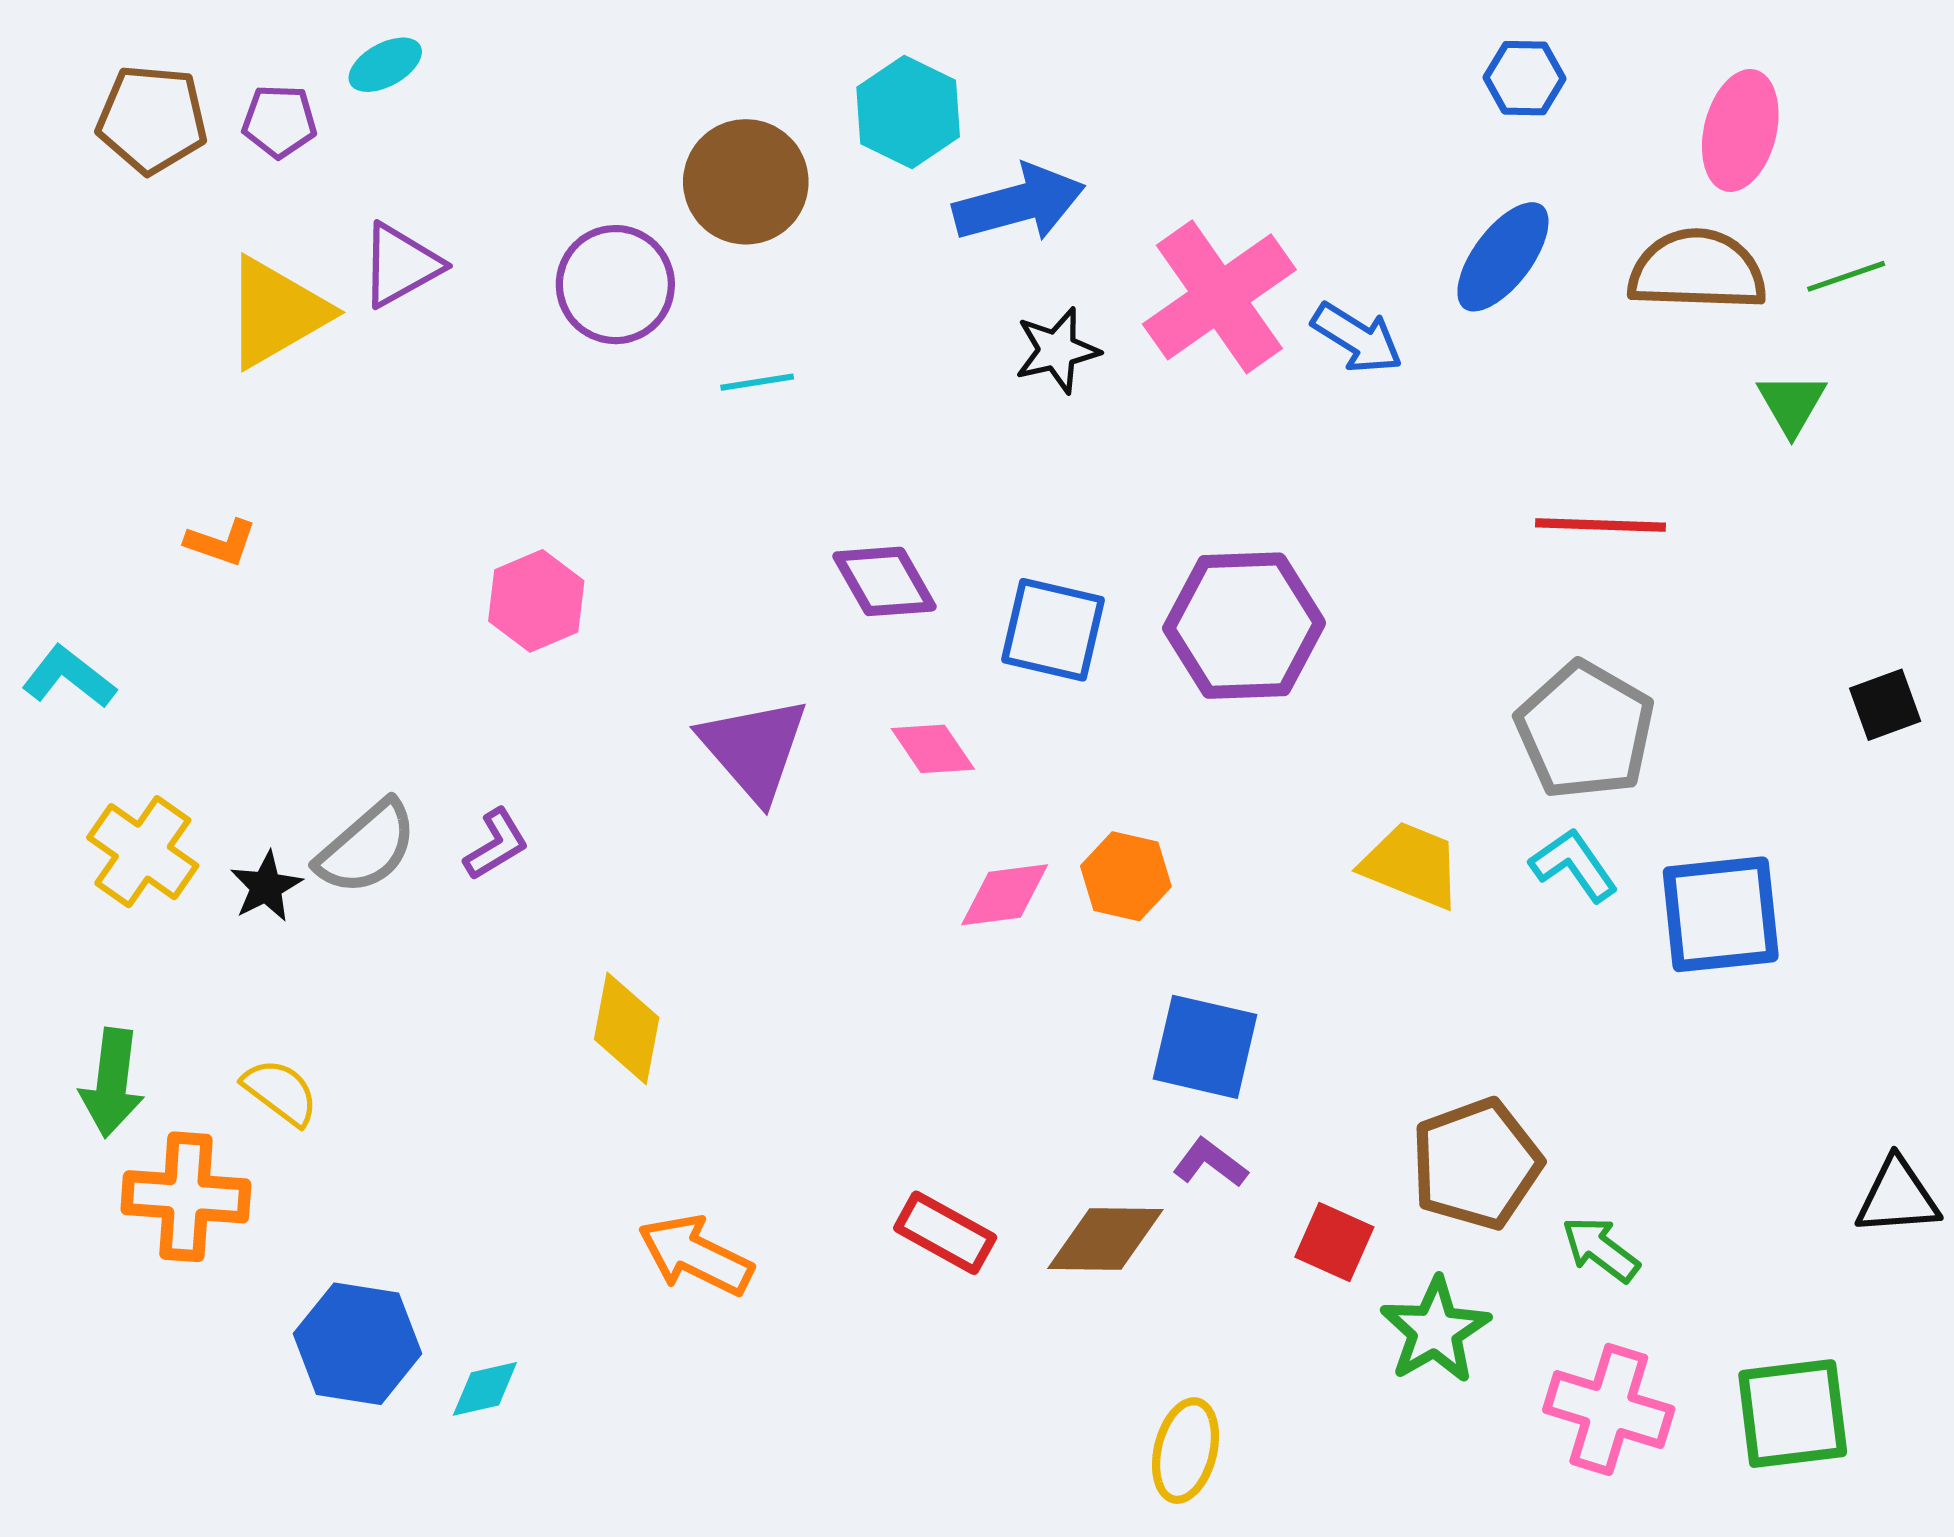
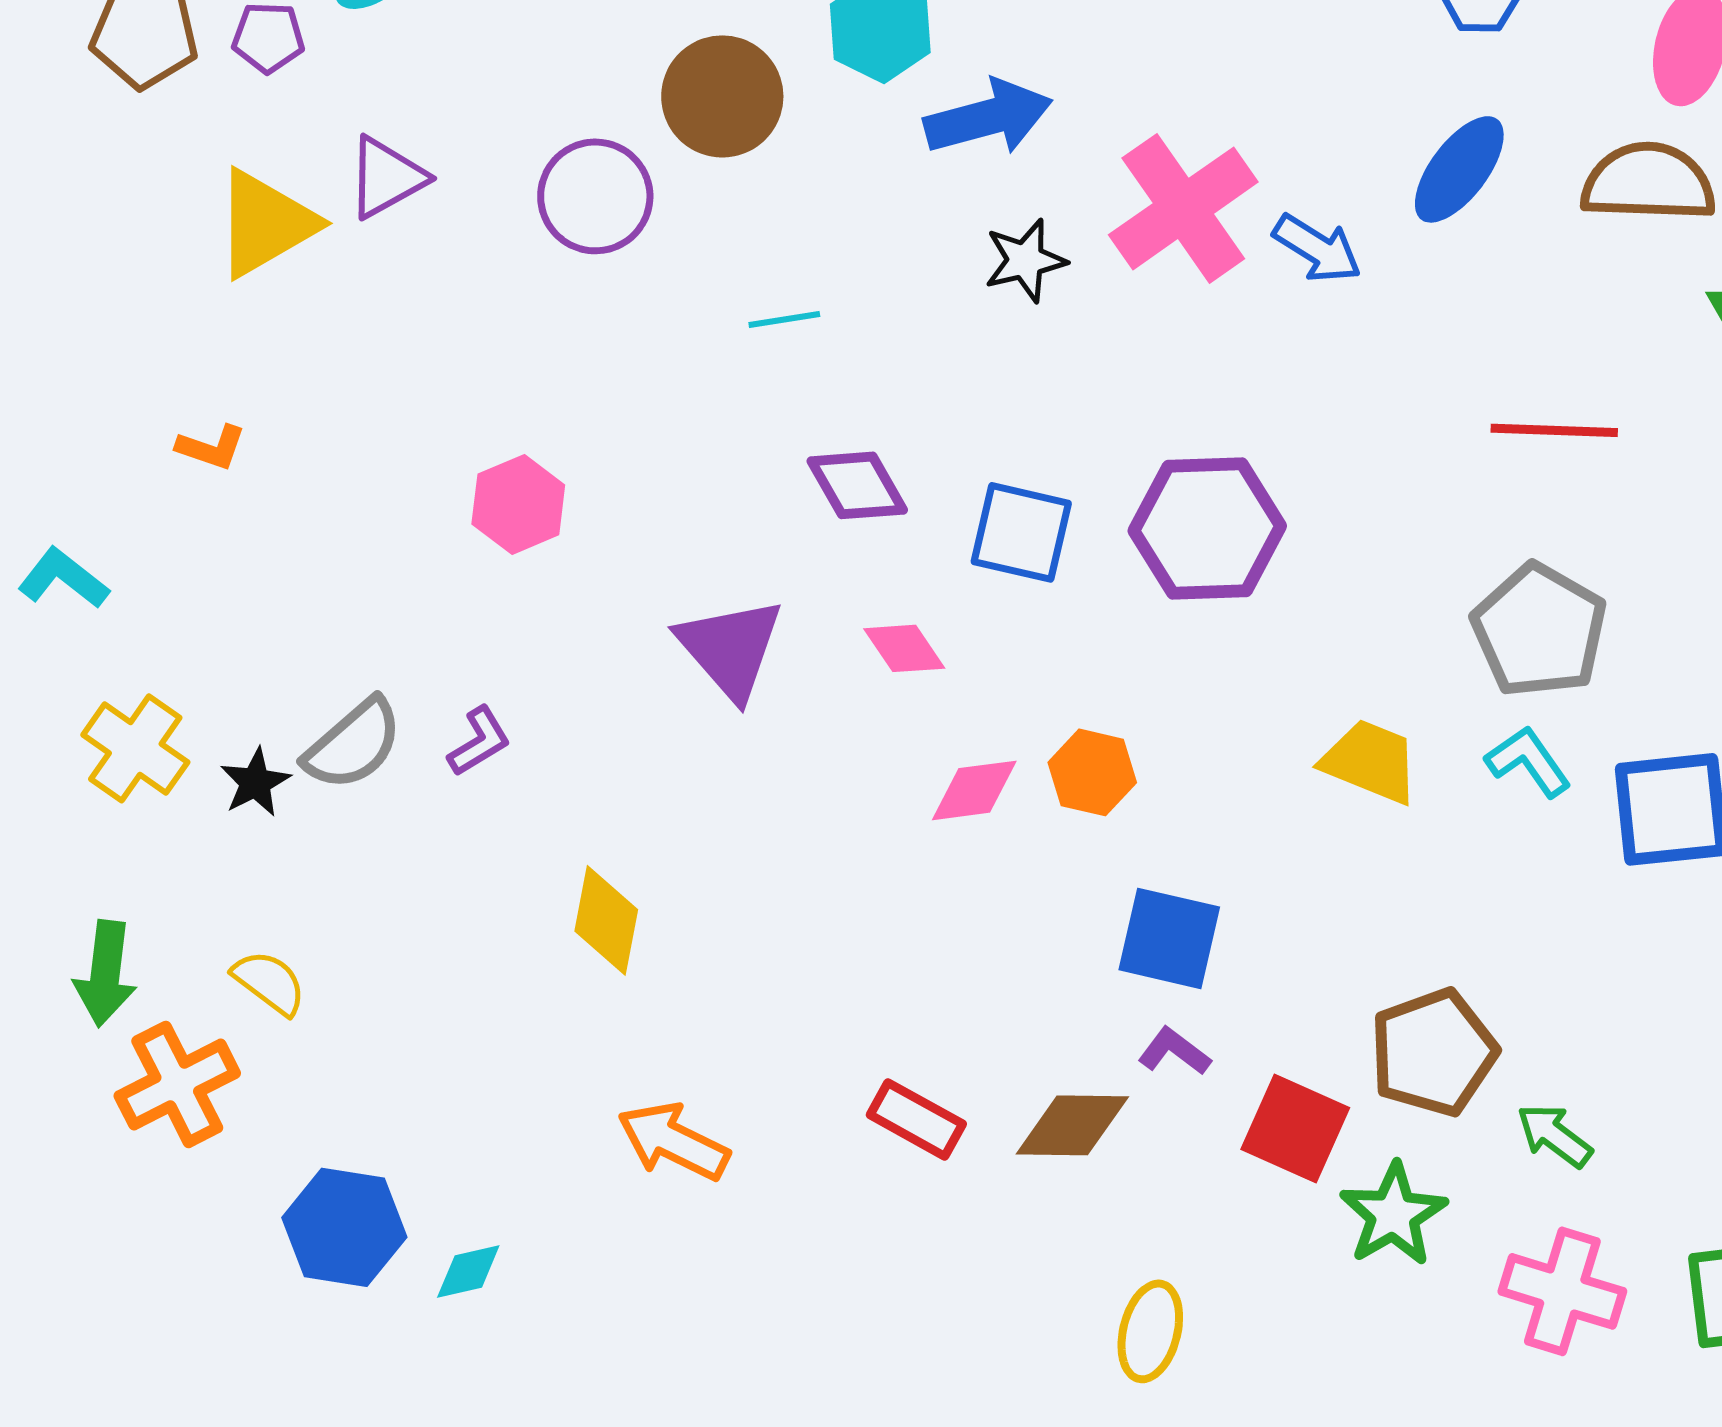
cyan line: (757, 382) -> (784, 319), moved
orange cross: (186, 1197) -> (177, 1084), turned -31
red square: (1334, 1242) -> (1295, 1128), size x1.4

